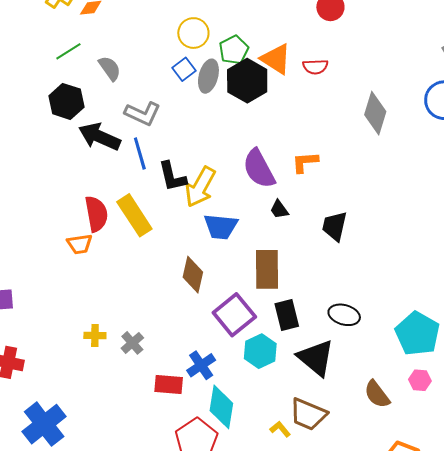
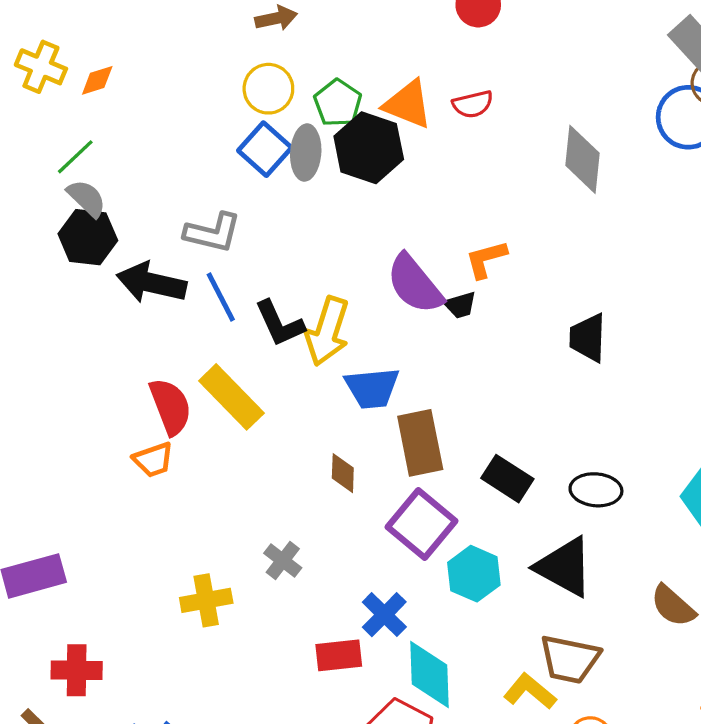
gray semicircle: (110, 68) -> (87, 198), moved
blue square: (184, 69) -> (265, 149), size x1.4
black trapezoid: (279, 209) -> (460, 305), moved, turned -60
black trapezoid: (335, 226) -> (588, 338), moved
brown rectangle: (267, 269) -> (420, 443), moved
brown diamond: (193, 275) -> (343, 473), size x0.7
black rectangle: (287, 315) -> (507, 479), moved, turned -32
yellow cross: (95, 335) -> (206, 600), size x1.4
gray cross: (132, 343) -> (283, 560), moved
yellow L-shape: (280, 429) -> (530, 691), size x1.5

